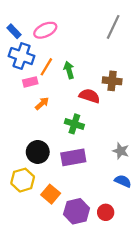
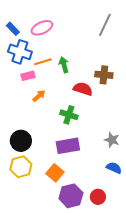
orange line: (46, 67) -> (43, 62), turned 42
black circle: (38, 152) -> (21, 141), moved
orange square: (51, 194) -> (55, 173), moved

